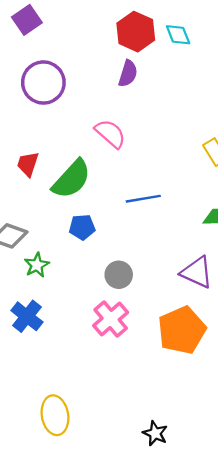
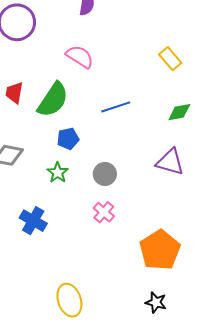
green star: (37, 265) -> (58, 173), moved
pink cross: (111, 319) -> (104, 212), size x0.7
orange pentagon: (182, 330) -> (160, 250), moved

